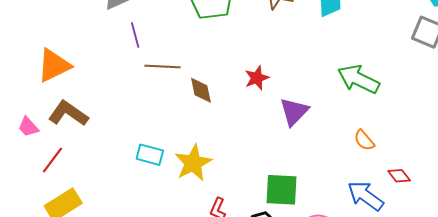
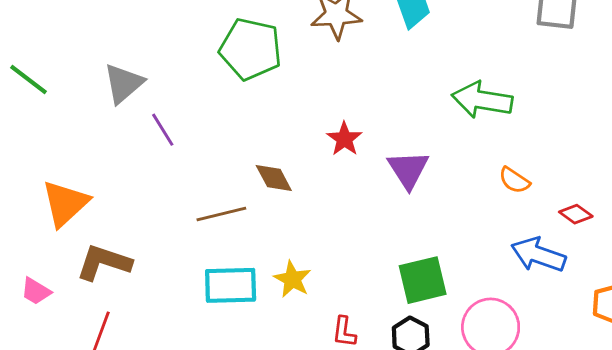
brown line: (163, 67) -> (221, 214), moved
pink trapezoid: (28, 127) -> (36, 291), moved
cyan rectangle: (150, 155) -> (231, 285), size x1.4
yellow star: (193, 163) -> (292, 279), size x0.7

